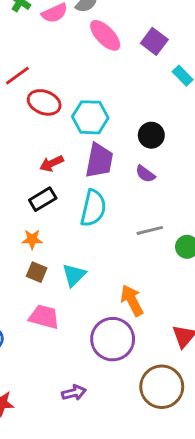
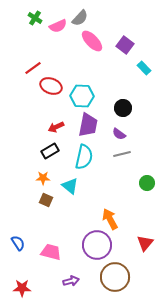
gray line: (150, 230) -> (122, 154), moved
cyan triangle: (74, 275) -> (70, 186), moved, turned -36
pink trapezoid: (44, 317) -> (51, 252), moved
brown circle: (162, 387) -> (115, 277), moved

